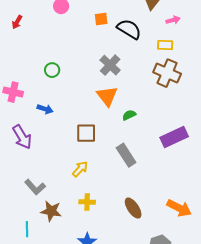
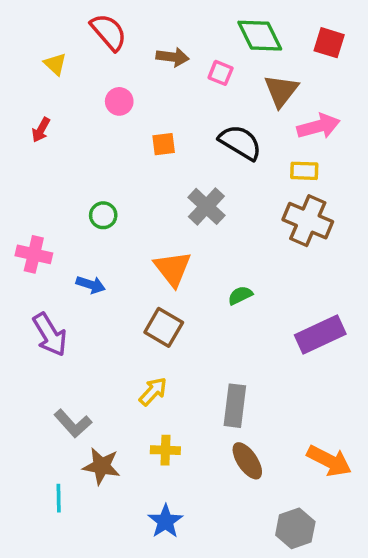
orange square: (101, 19) -> (164, 144), moved
pink arrow: (173, 20) -> (318, 126), size x1.6
orange triangle: (107, 96) -> (173, 269), moved
brown square: (86, 133) -> (164, 327), turned 30
gray rectangle: (126, 155) -> (235, 406), moved, turned 40

